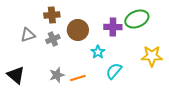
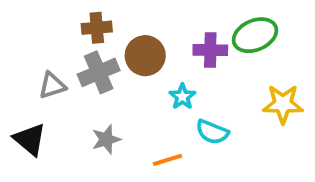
gray triangle: (28, 35) -> (52, 85), moved
gray cross: (53, 39) -> (99, 72), size x1.5
cyan semicircle: (114, 71) -> (212, 132), turned -108
orange line: (78, 78) -> (168, 160), moved

